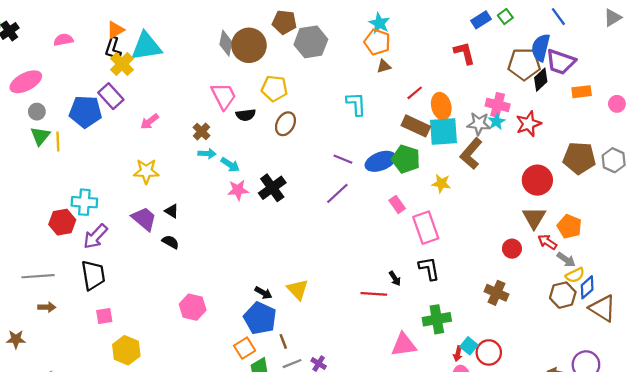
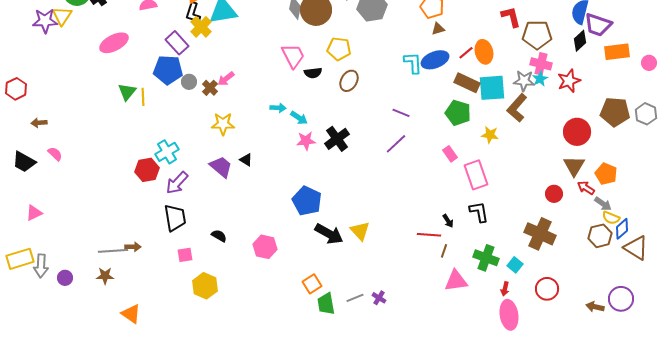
brown pentagon: (524, 64) -> (537, 35), moved
orange rectangle: (582, 92) -> (617, 52), size x1.4
purple rectangle: (111, 96) -> (177, 43), moved
orange ellipse: (441, 106) -> (484, 52), moved
gray circle: (37, 112) -> (189, 82), moved
brown cross: (201, 131) -> (210, 88), moved
blue ellipse: (380, 161) -> (435, 60), moved
cyan cross: (84, 202) -> (167, 152), turned -35
black semicircle: (171, 242) -> (219, 236), moved
yellow semicircle: (575, 275) -> (611, 218), turned 48
gray line: (38, 276) -> (113, 251), moved
black arrow: (263, 293) -> (329, 234), size x1.8
brown cross: (496, 293) -> (540, 234), size x1.4
blue pentagon: (260, 318) -> (307, 201), moved
green cross: (437, 319) -> (486, 258), turned 30
brown line: (283, 341) -> (444, 251), moved, turned 40
cyan square: (469, 346) -> (515, 265), moved
red circle: (489, 352) -> (547, 289), moved

